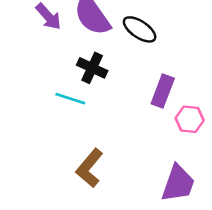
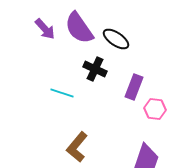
black cross: (92, 68) -> (95, 69), moved

